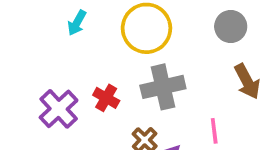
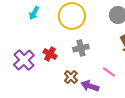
gray cross: (163, 87) -> (81, 48), size x0.7
pink line: (214, 131) -> (109, 72), turned -48

